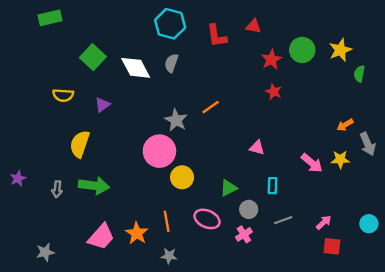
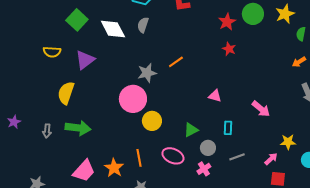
purple triangle: (102, 105) -> (85, 60), size x1.5
gray star: (176, 120) -> (147, 73), turned 30
orange arrow: (345, 125) -> (299, 62), moved
yellow star: (340, 159) -> (288, 142), moved

